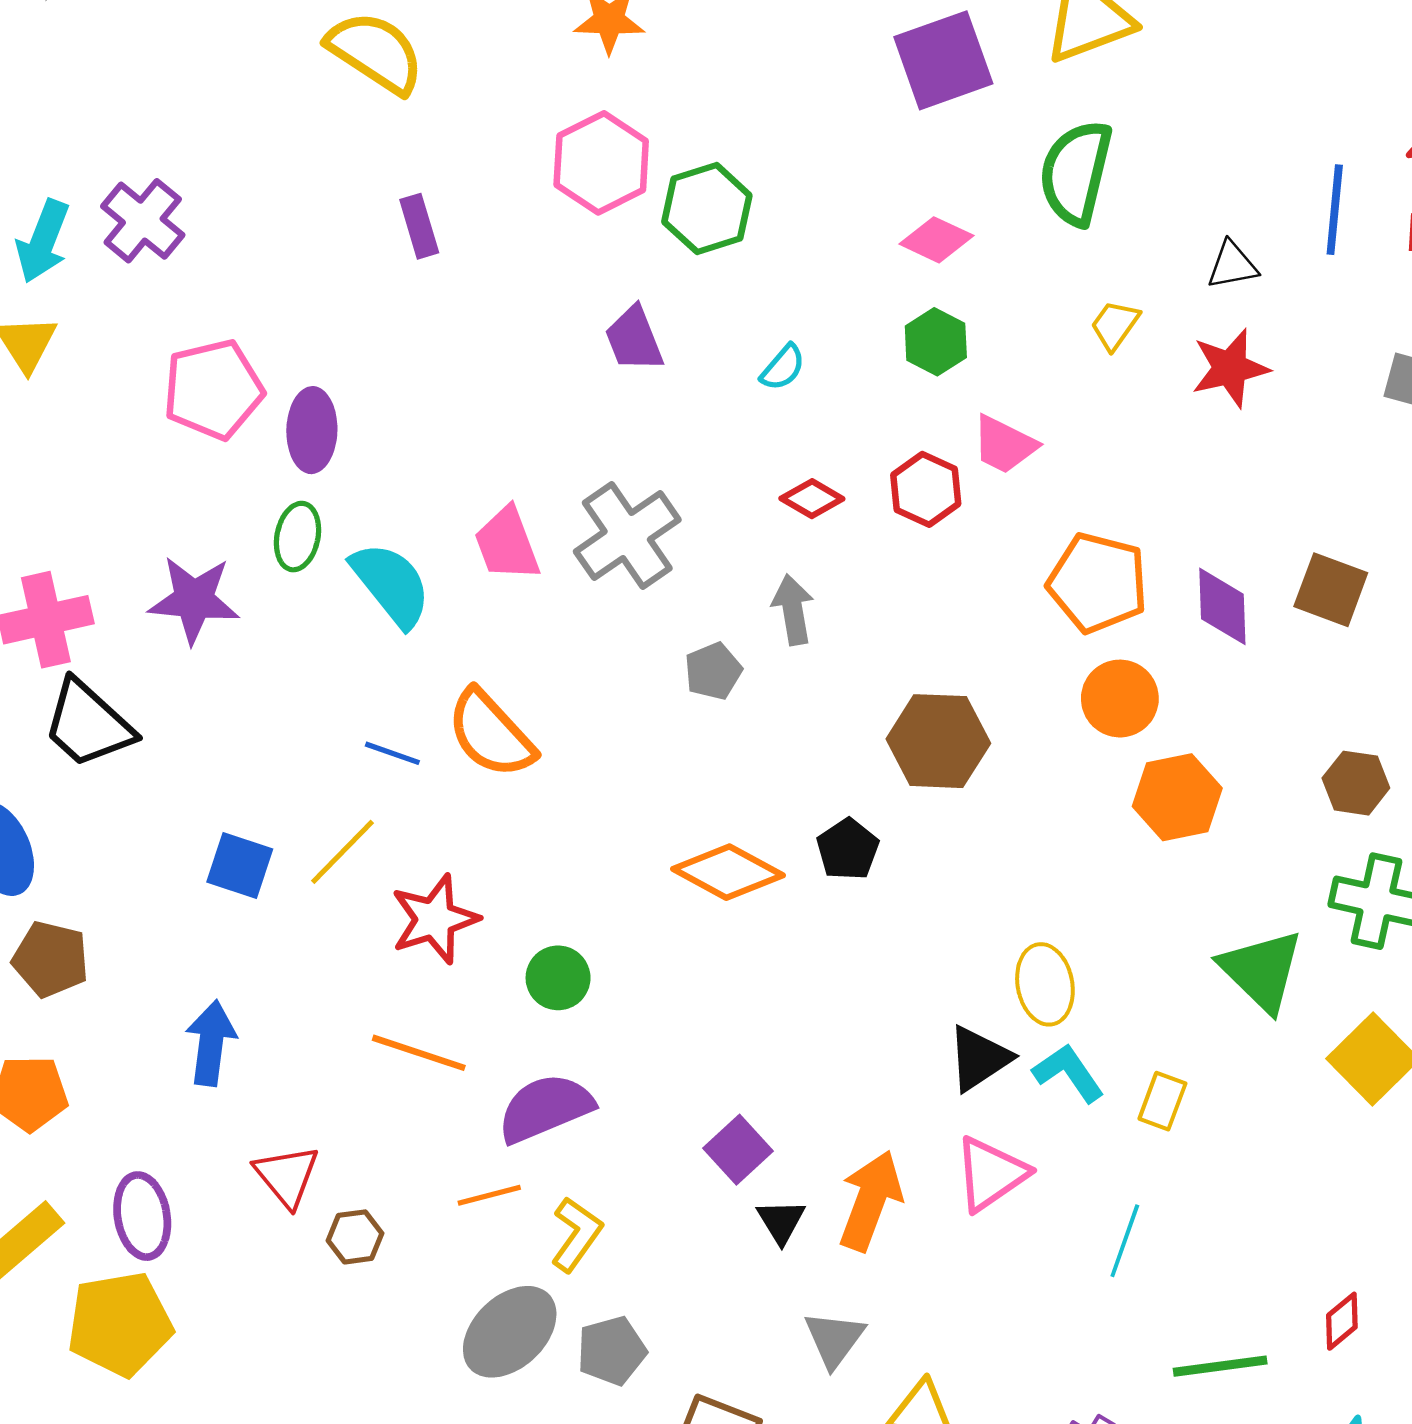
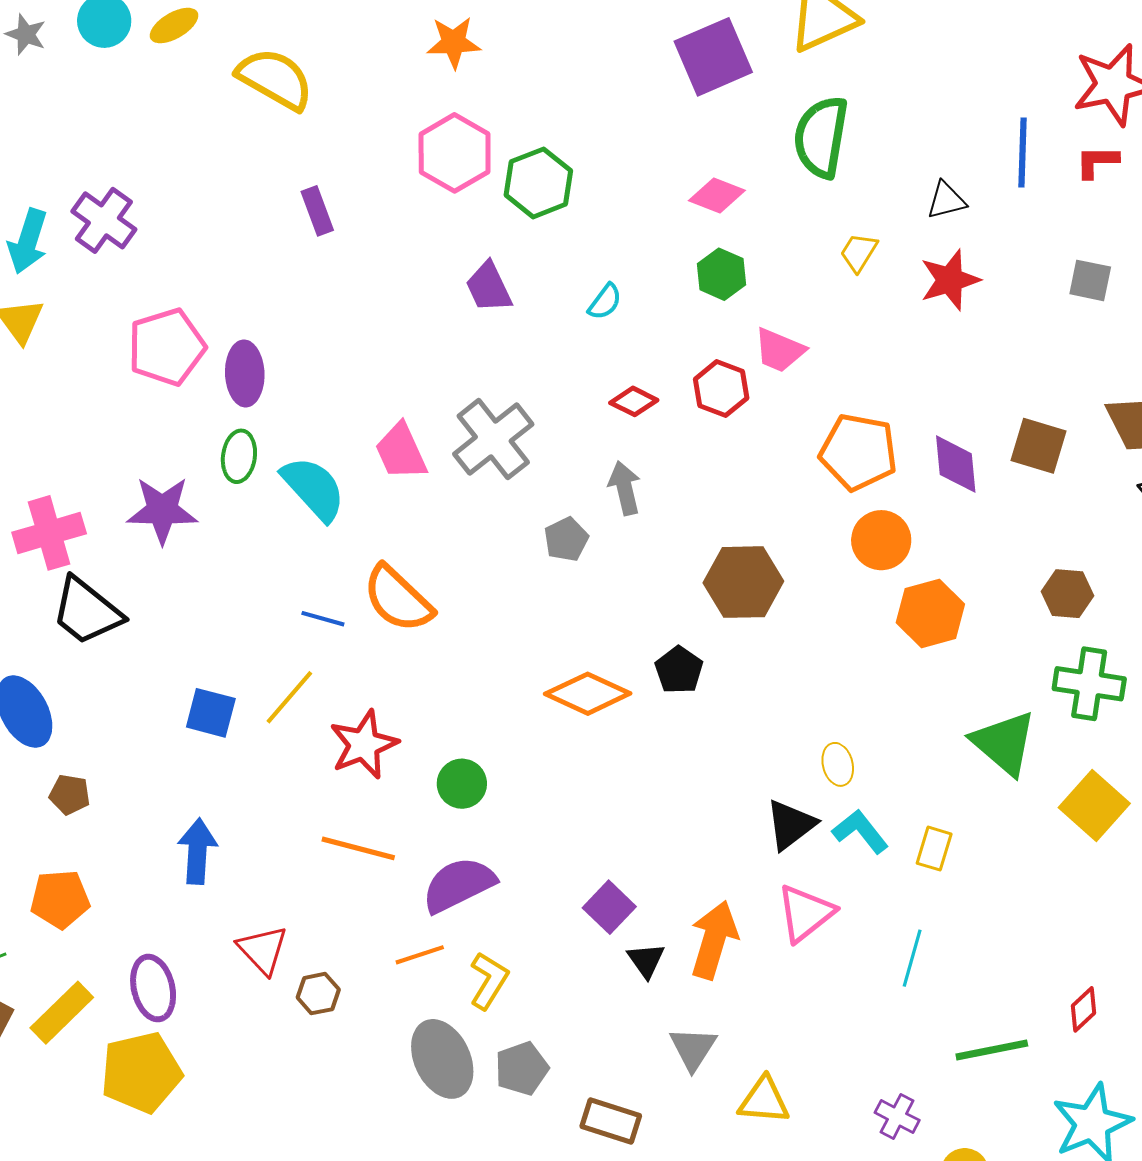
brown pentagon: (51, 959) -> (70, 795), size x0.7
yellow ellipse: (1045, 984) -> (838, 764), size x0.7
gray ellipse: (510, 1332) -> (442, 1059), turned -68

